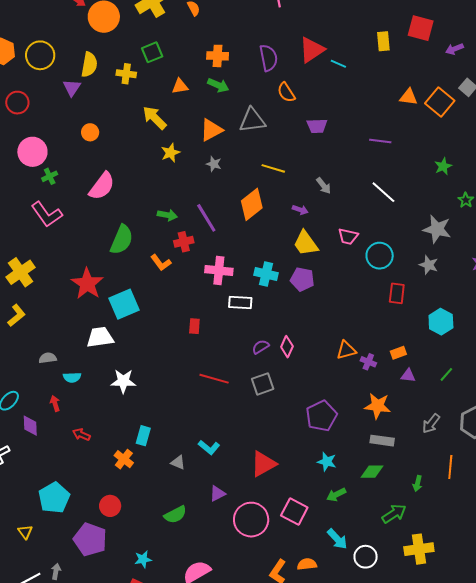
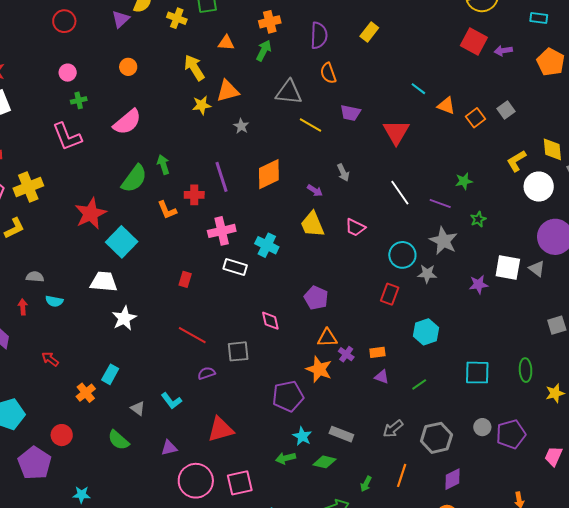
yellow rectangle: (383, 41) -> (369, 32), moved, turned 30
purple arrow: (454, 49) -> (503, 51), moved
red triangle: (312, 50) -> (396, 132), moved, turned -40
orange cross: (218, 56) -> (270, 22), turned -30
cyan line: (338, 64) -> (418, 89), moved
green arrow: (218, 85) -> (264, 50), turned -100
orange square: (440, 102) -> (475, 118), size x0.7
orange triangle: (211, 130) -> (228, 91), moved
purple line: (380, 141) -> (440, 204), moved
pink circle: (32, 152) -> (68, 73), size x0.6
yellow line: (273, 168) -> (310, 125), moved
green arrow: (167, 215) -> (163, 165), moved, turned -132
cyan circle: (380, 256) -> (402, 255), moved
gray star: (429, 265) -> (427, 274), turned -30
pink cross: (219, 270) -> (222, 231), turned -32
purple pentagon: (302, 279) -> (316, 298), moved
cyan square: (124, 304) -> (122, 242), turned -36
white trapezoid: (100, 337) -> (104, 282), moved
purple semicircle: (261, 347) -> (206, 373), moved
pink diamond: (287, 347) -> (270, 321), turned -50
white star: (123, 381) -> (124, 318), moved, turned 30
red arrow: (55, 403) -> (23, 307), moved
orange star: (378, 406) -> (319, 369), moved
cyan star: (327, 462) -> (302, 436), moved
green arrow: (336, 495) -> (286, 458), moved
pink square: (294, 512) -> (240, 483), turned 36
green semicircle: (175, 515) -> (118, 440), moved, turned 55

